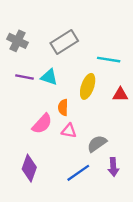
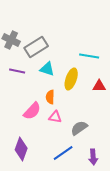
gray rectangle: (64, 42) -> (36, 47), moved
cyan triangle: (49, 77) -> (47, 69), moved
purple arrow: (113, 167) -> (93, 157), moved

